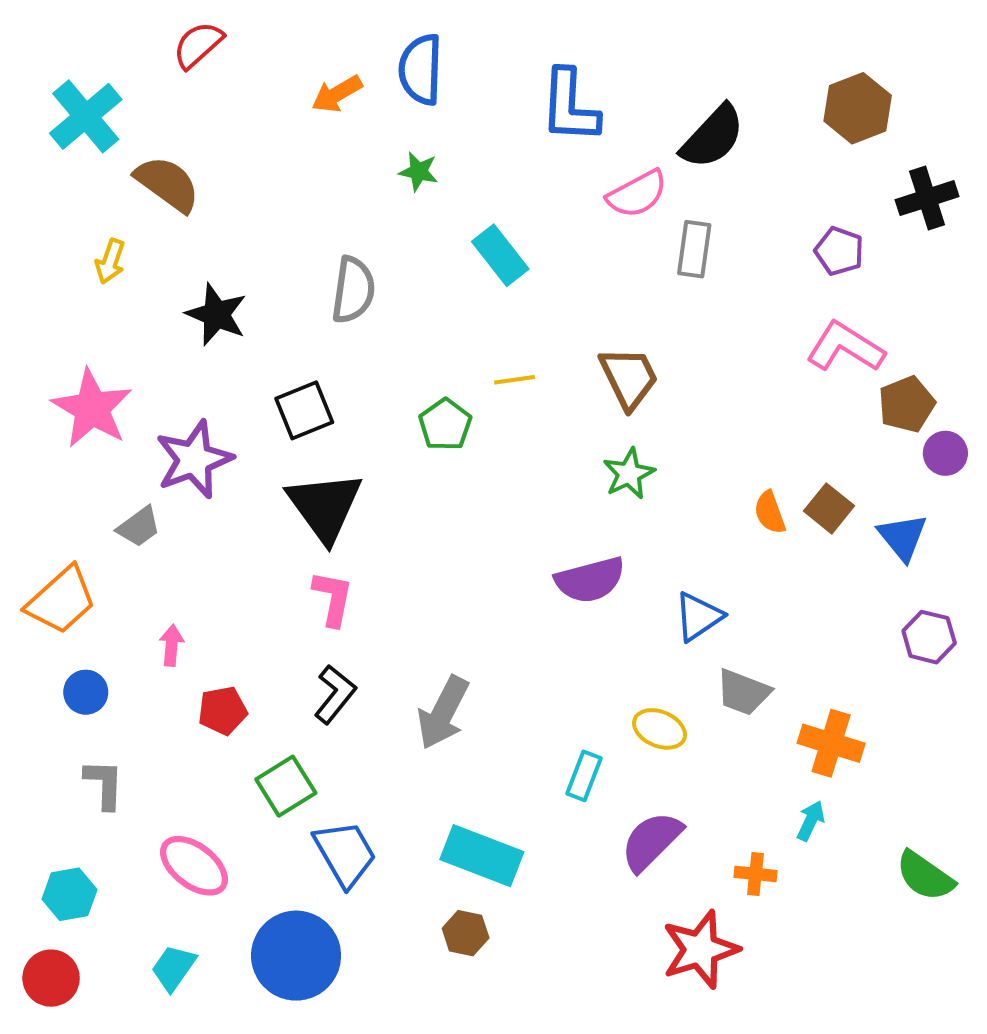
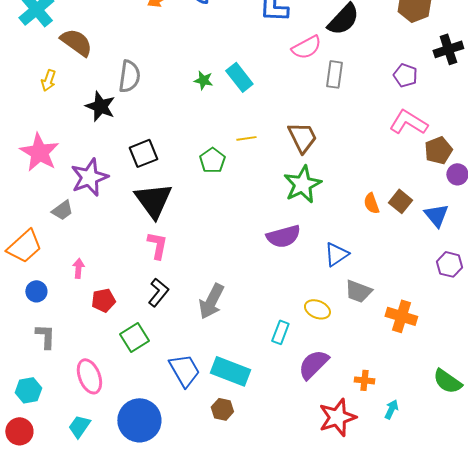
green star: (419, 172) -> (203, 80), moved
gray semicircle: (353, 290) -> (129, 76), moved
green star: (629, 474) -> (302, 184), size x1.5
cyan arrow: (811, 821) -> (391, 409), moved
blue trapezoid: (345, 854) -> (184, 370), moved
pink ellipse: (194, 866) -> (89, 376), turned 32

